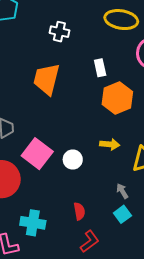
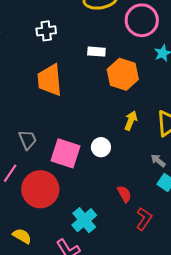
white rectangle: (100, 68) -> (96, 52), turned -54
yellow arrow: (110, 144) -> (131, 121), turned -54
cyan cross: (33, 223) -> (84, 220), turned -30

